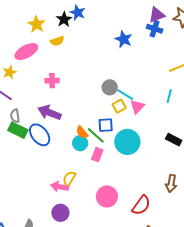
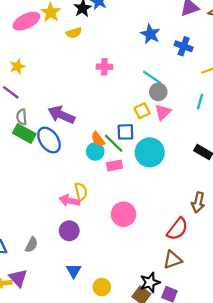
blue cross: (155, 29) -> (184, 46), moved
pink ellipse: (26, 52) -> (26, 21), moved
pink cross: (52, 81) -> (104, 67), moved
gray circle: (110, 87) -> (158, 92), moved
cyan line: (125, 95) -> (152, 77), moved
pink rectangle: (97, 155) -> (114, 165), turned 56
yellow semicircle: (69, 178) -> (81, 192), turned 133
red semicircle: (141, 205) -> (177, 229), moved

